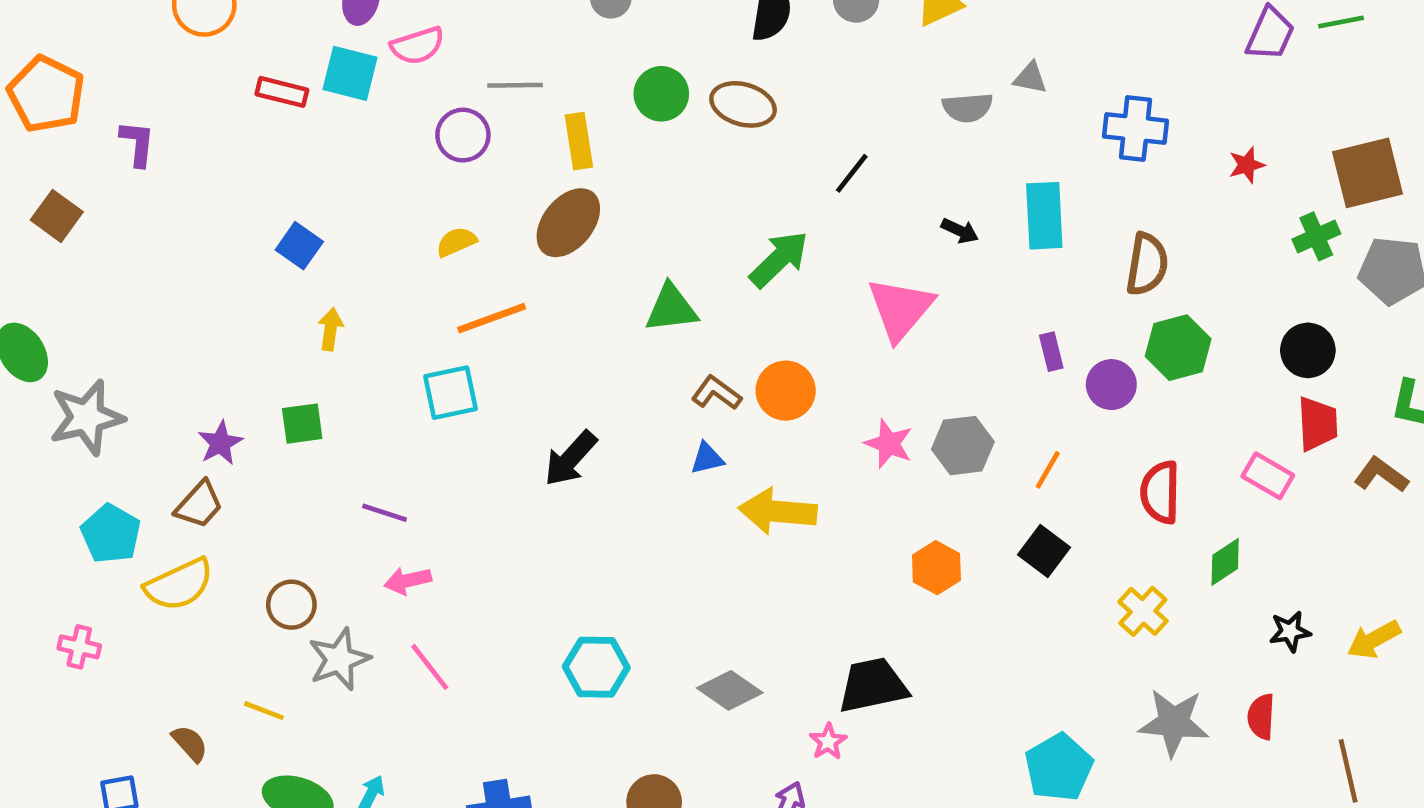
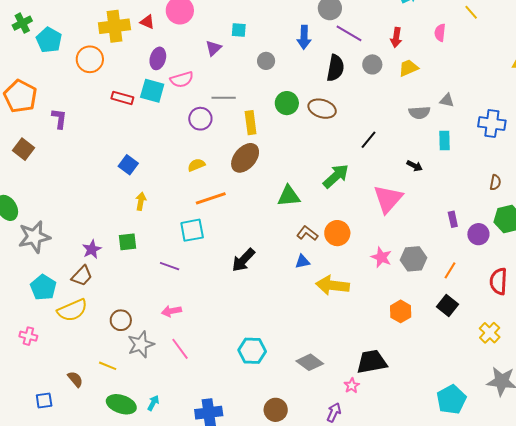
cyan rectangle: (1044, 216) -> (445, 141), moved, size x0.7
brown semicircle: (1147, 264) -> (495, 182), size x0.6
purple line: (385, 513) -> (170, 266), moved

